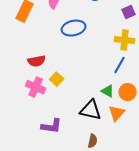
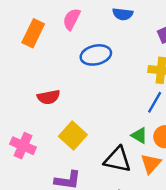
yellow square: (57, 79) -> (73, 135), moved, size x1.5
pink cross: (36, 87) -> (23, 146), moved

